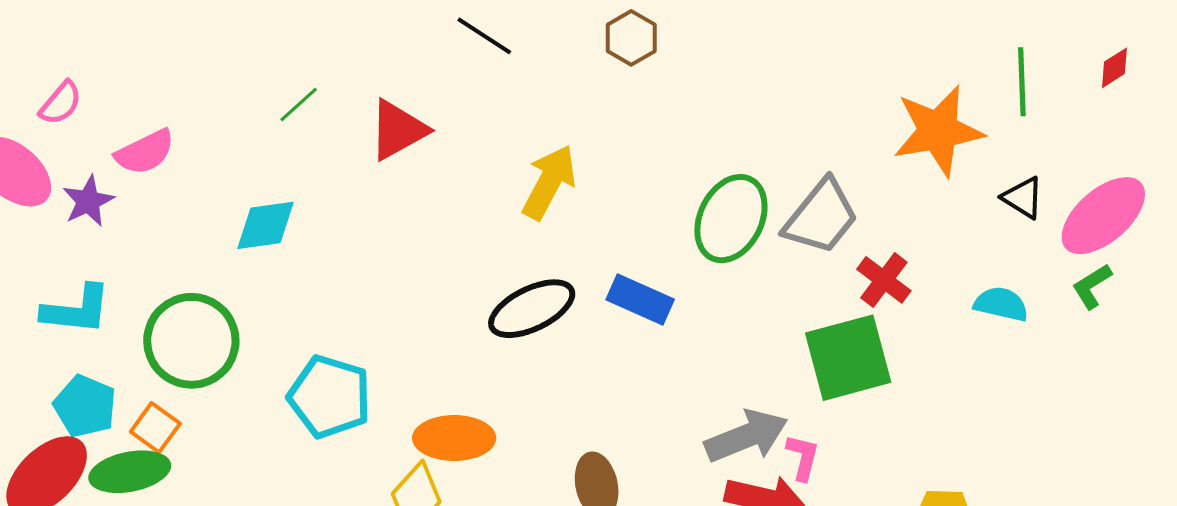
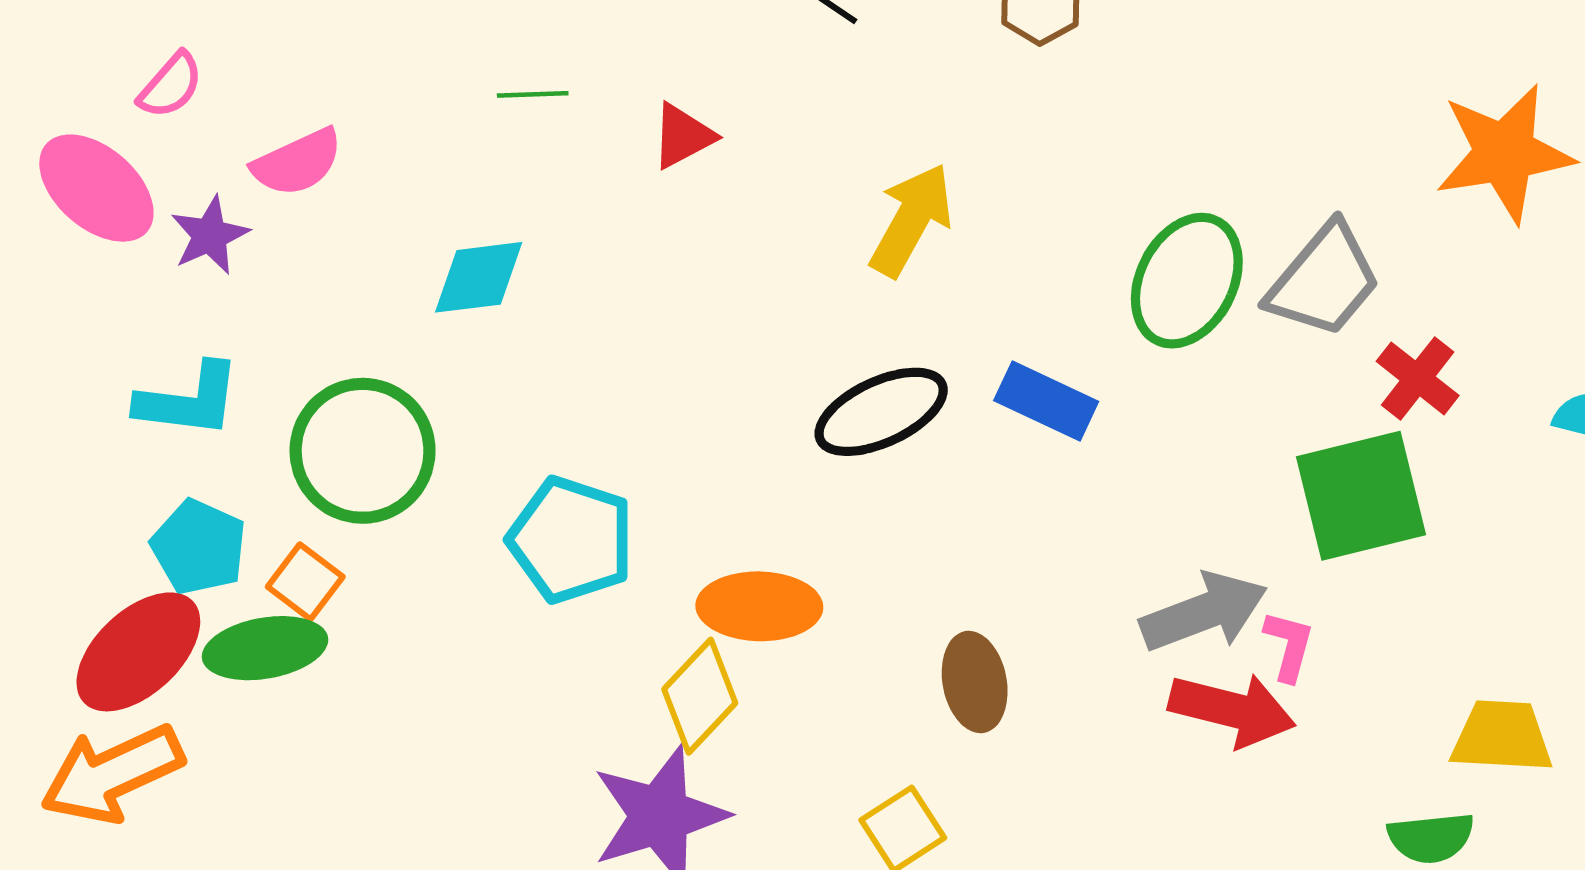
green line: (299, 104) -> (533, 94), turned 39
red triangle: (398, 130) -> (683, 136), size x0.7

